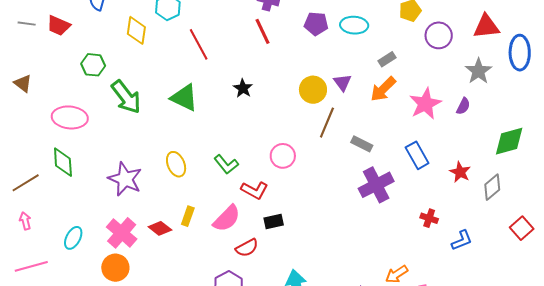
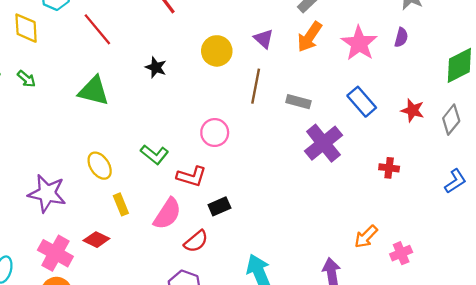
yellow circle: (313, 90) -> (217, 51), moved
green arrow: (126, 97) -> (26, 79), moved, size x0.5
yellow rectangle: (188, 216) -> (121, 204), moved, turned -30
blue L-shape: (462, 240) -> (455, 181), moved

